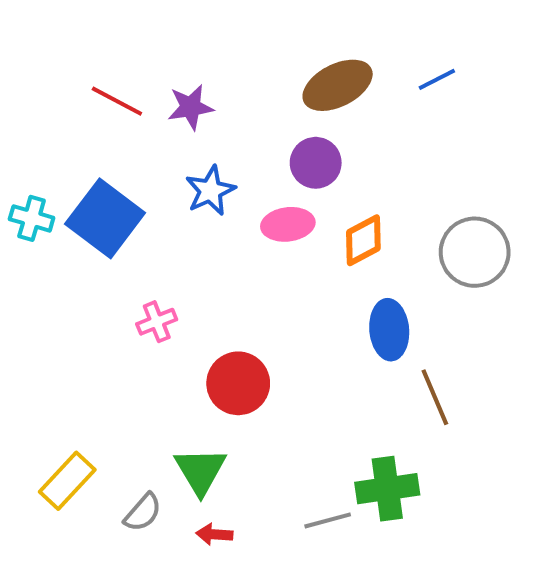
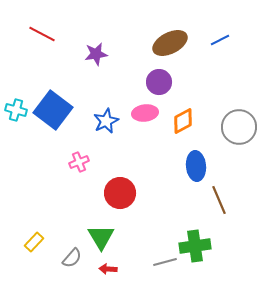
red line: (117, 101) -> (42, 34), moved
blue star: (210, 191) -> (106, 121), moved
yellow rectangle: (67, 481) -> (34, 242), size x0.7

